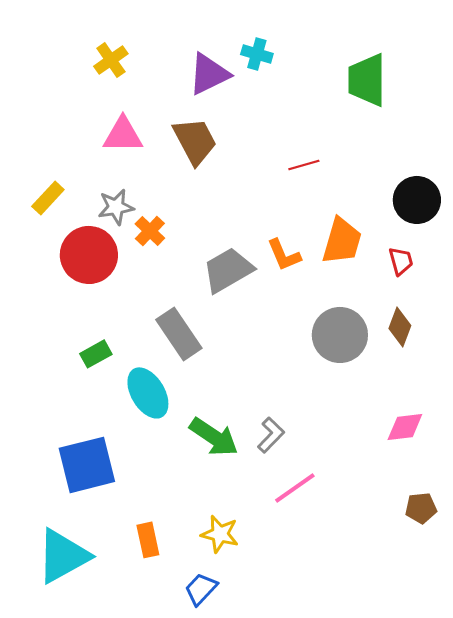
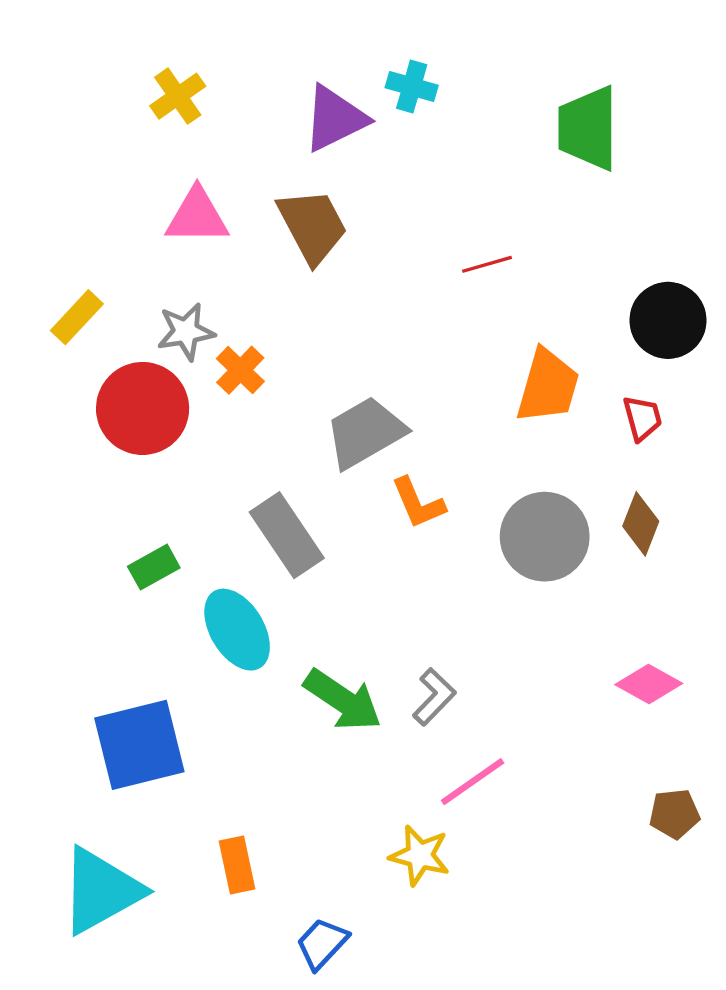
orange L-shape: (284, 255) -> (418, 503), moved
pink diamond: (405, 427) -> (649, 684), turned 36
yellow star: (220, 534) -> (420, 855), moved

